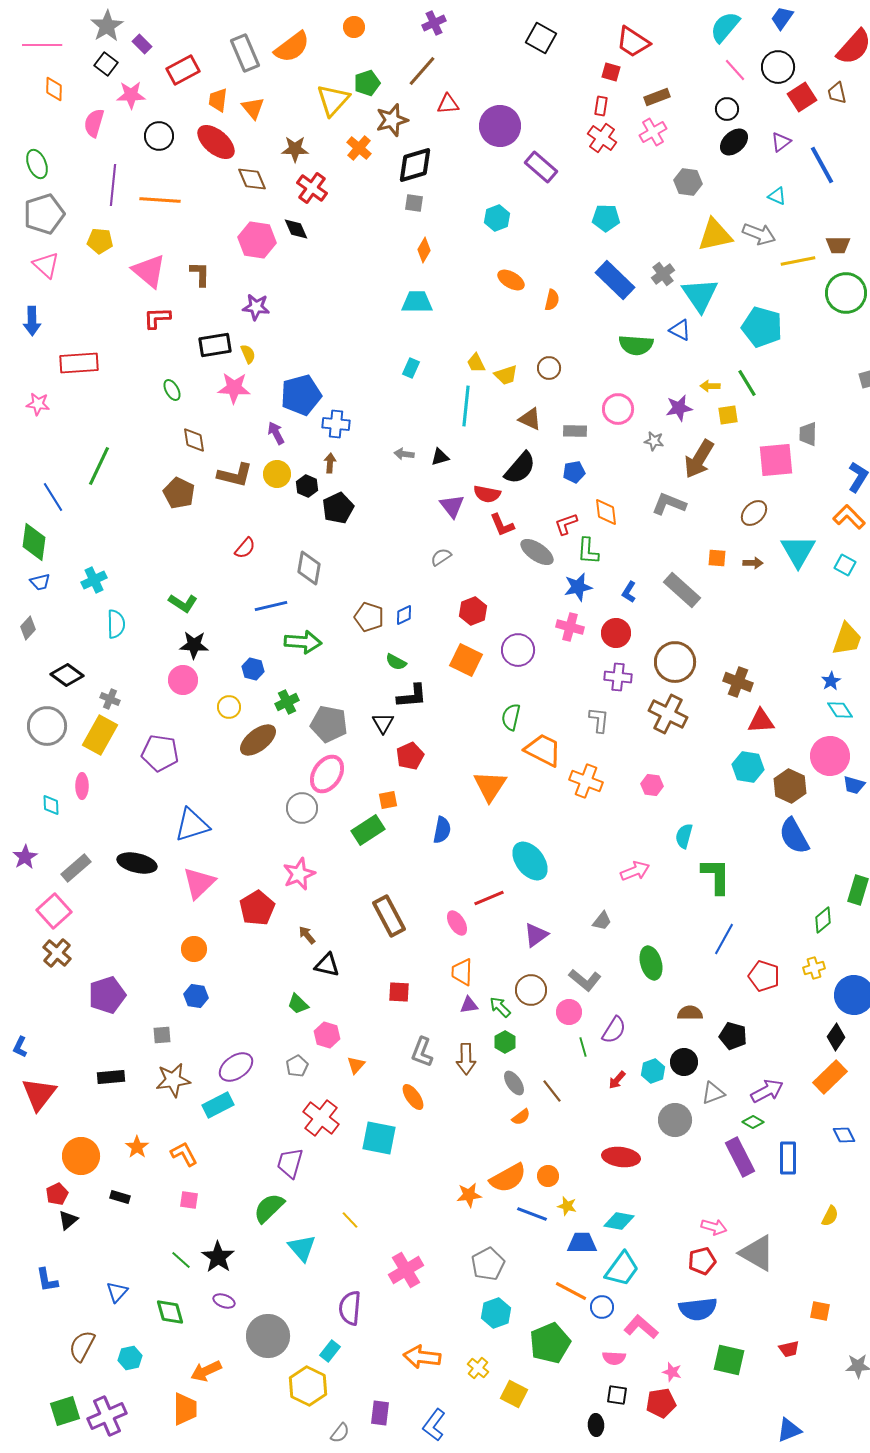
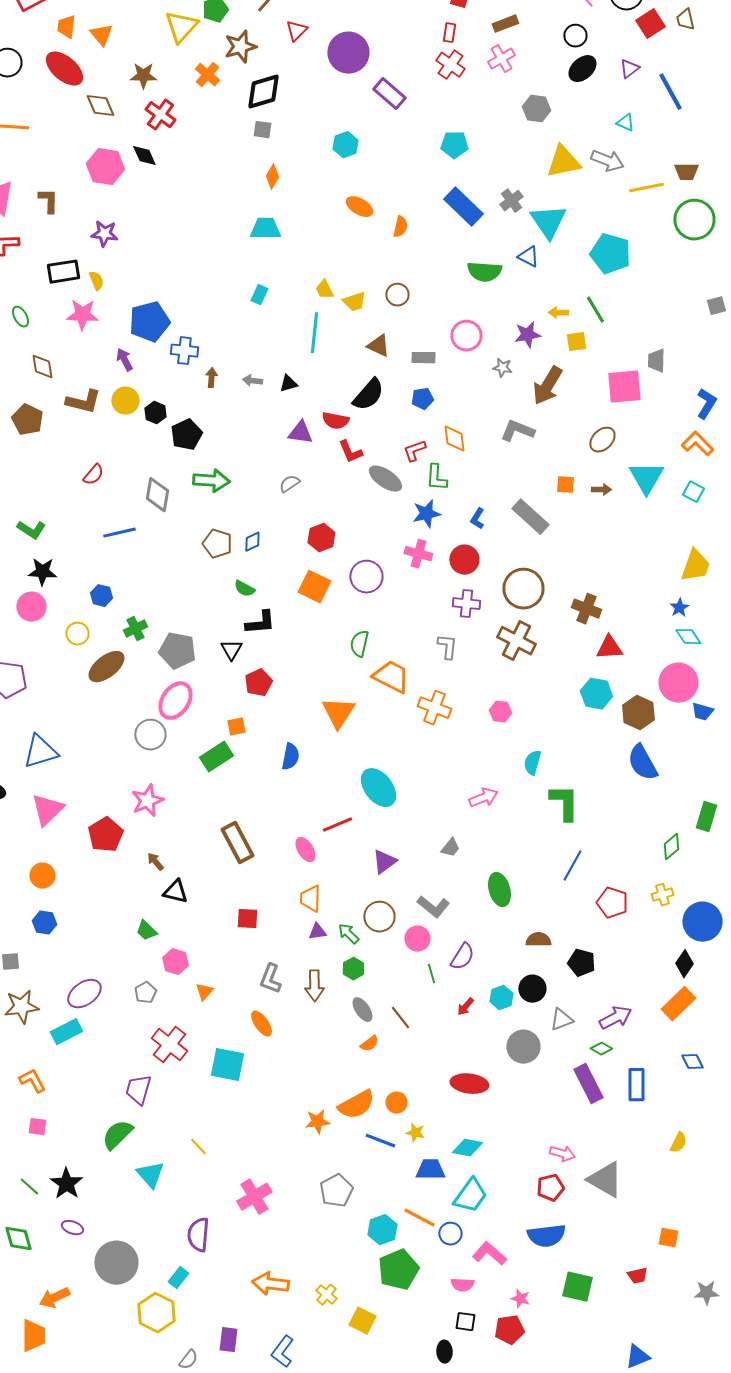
red triangle: (448, 104) -> (296, 31), turned -40
brown arrow: (330, 463) -> (211, 378), moved
purple triangle: (452, 506) -> (300, 433), turned -44
green arrow: (303, 642) -> (211, 481), moved
cyan hexagon: (496, 1313) -> (382, 1230), moved

